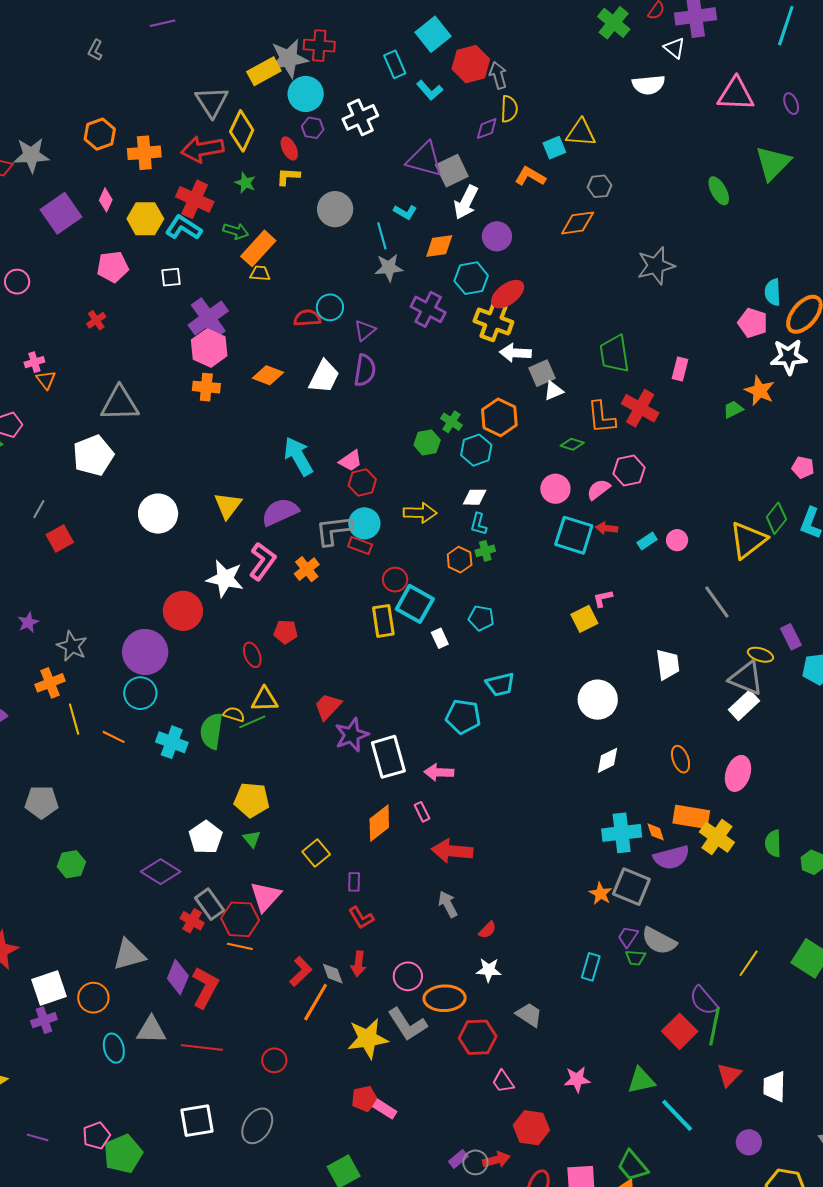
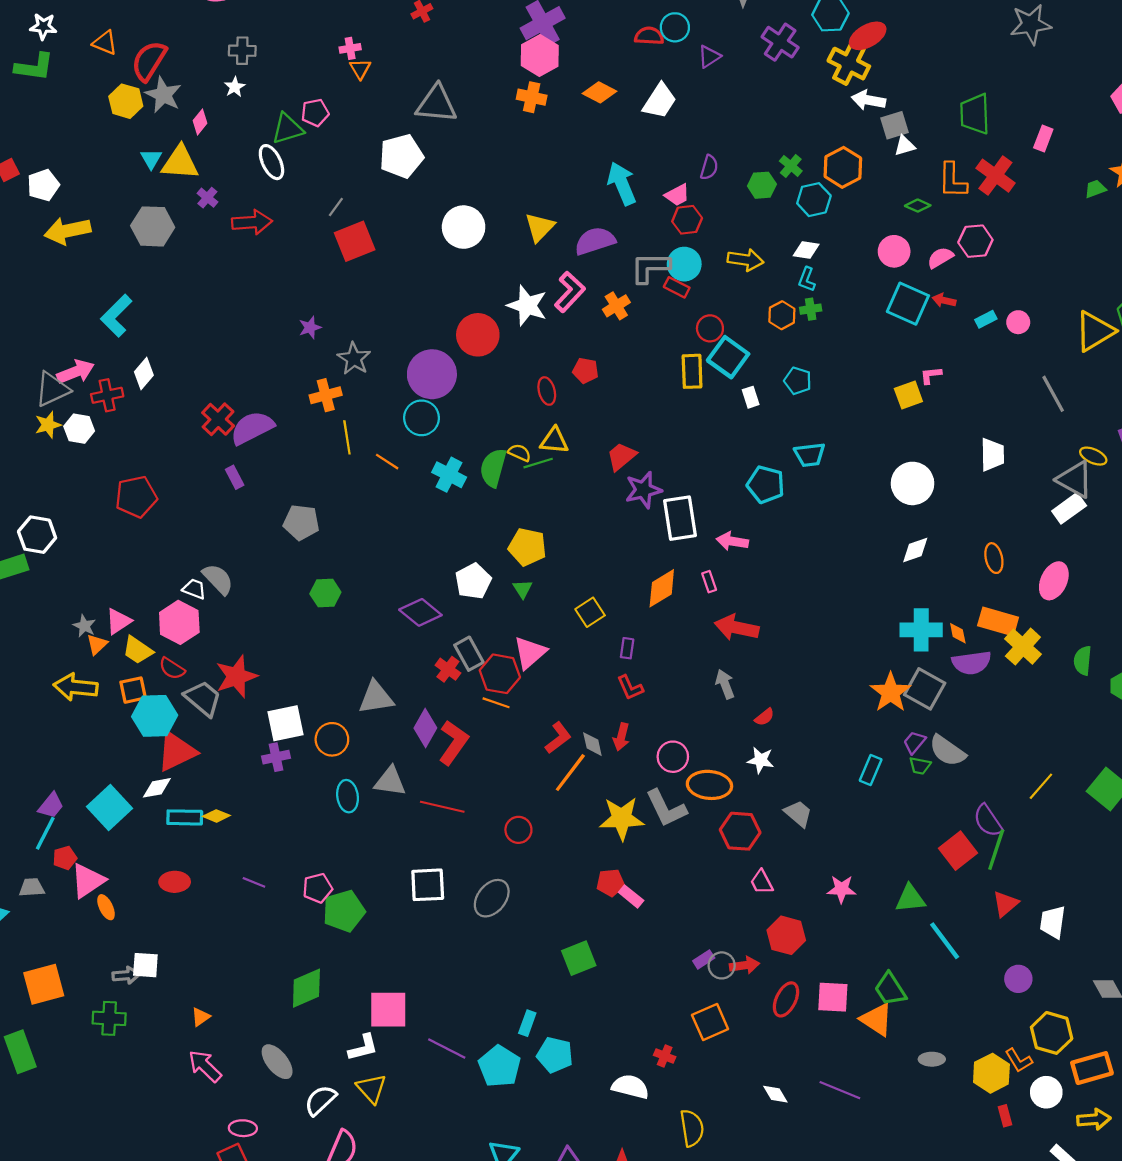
purple semicircle: (365, 370) -> (709, 167), moved, size x0.7
red square: (60, 538) -> (355, 241), size x1.4
orange star: (600, 894) -> (891, 692), size x1.6

